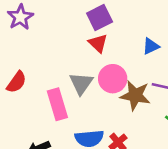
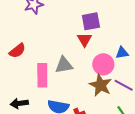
pink circle: (113, 79) -> (103, 64), moved
gray triangle: (81, 83) -> (64, 65), turned 30

